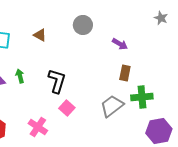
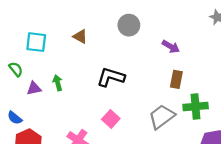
black L-shape: (57, 81) -> (111, 77), moved, turned -90

